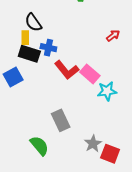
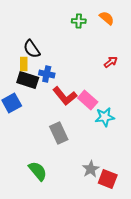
gray rectangle: (61, 120) -> (59, 133), moved

